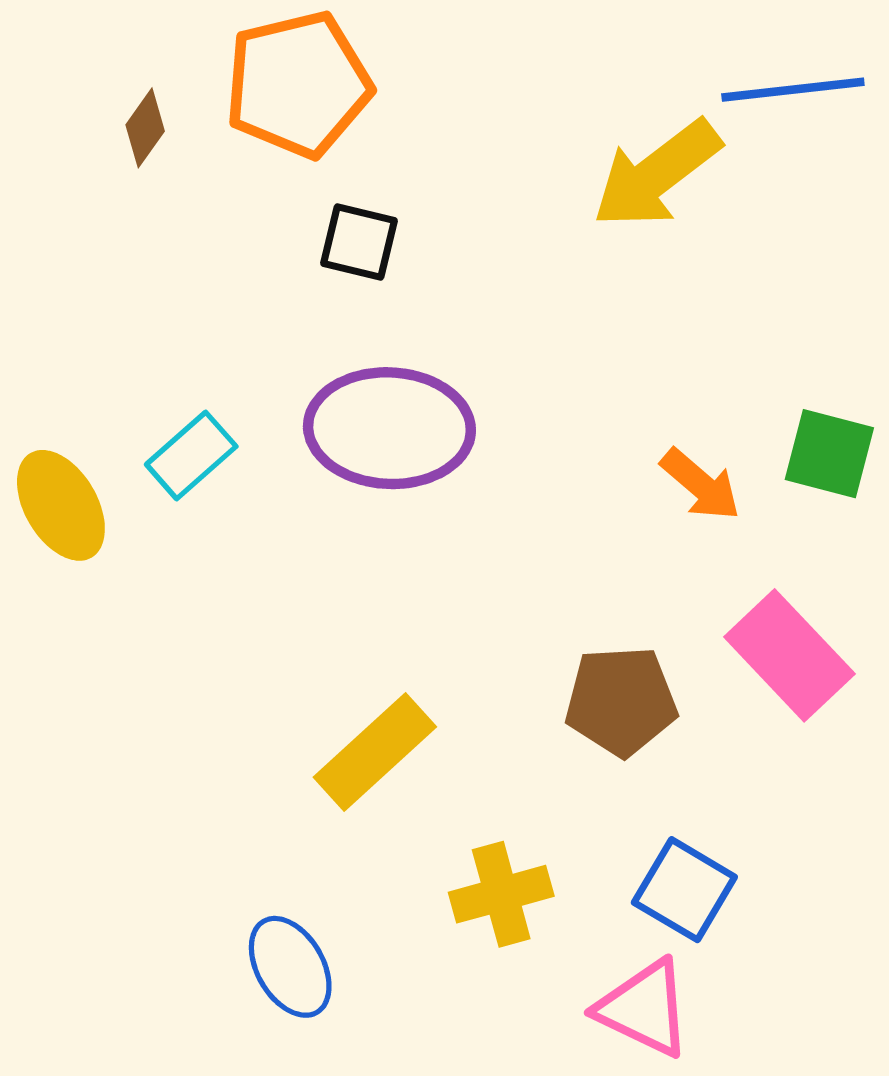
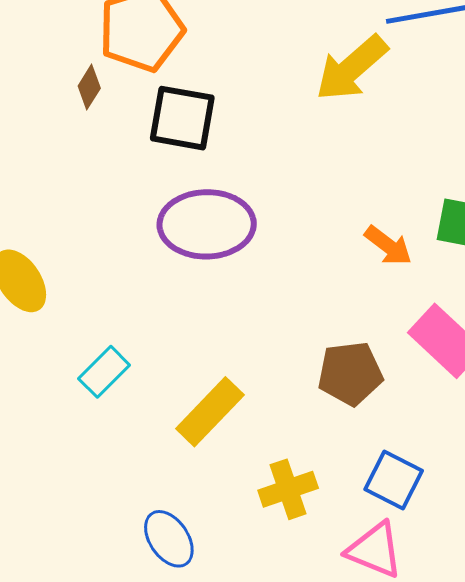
brown diamond: (145, 128) -> (89, 87), moved
black square: (359, 242) -> (182, 118), size x1.5
cyan rectangle: (191, 455) -> (104, 372), moved

